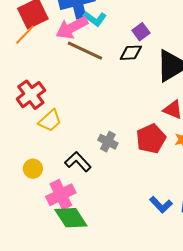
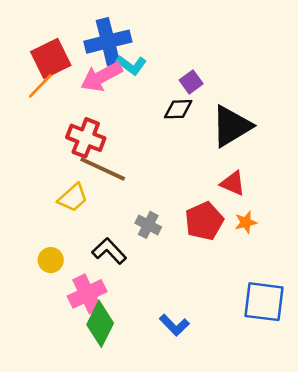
brown line: (85, 51) -> (103, 169), moved
red cross: (31, 95) -> (86, 138), moved, turned -32
blue L-shape: (161, 205) -> (174, 325), moved
green diamond: (71, 218) -> (100, 324), turned 60

